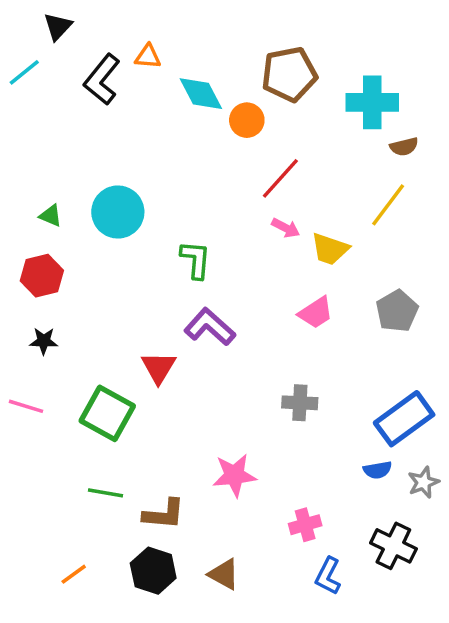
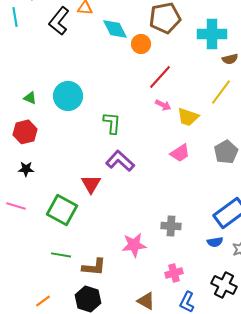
cyan line: (24, 72) -> (15, 17), turned -60
gray cross: (300, 403) -> (171, 226), moved
brown triangle: (224, 574) -> (146, 301), moved

